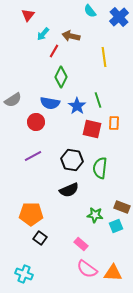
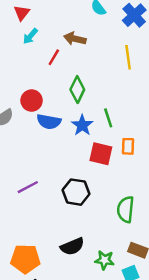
cyan arrow: (43, 34) -> (30, 36), moved
yellow line: (104, 57) -> (128, 57), moved
green diamond: (61, 77) -> (77, 89), moved
red circle: (36, 122) -> (32, 101), moved
green semicircle: (100, 168) -> (126, 209), moved
black semicircle: (69, 190) -> (72, 246), moved

